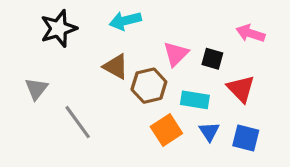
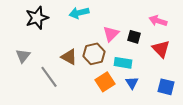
brown triangle: (116, 67) -> (69, 57), moved
red triangle: (241, 89) -> (161, 49), moved
blue square: (246, 138) -> (166, 87), moved

